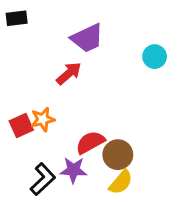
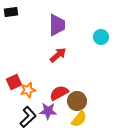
purple trapezoid: (87, 38) -> (57, 25), turned -65
red arrow: (69, 73) -> (58, 55), moved
orange star: (43, 119) -> (28, 90), moved

